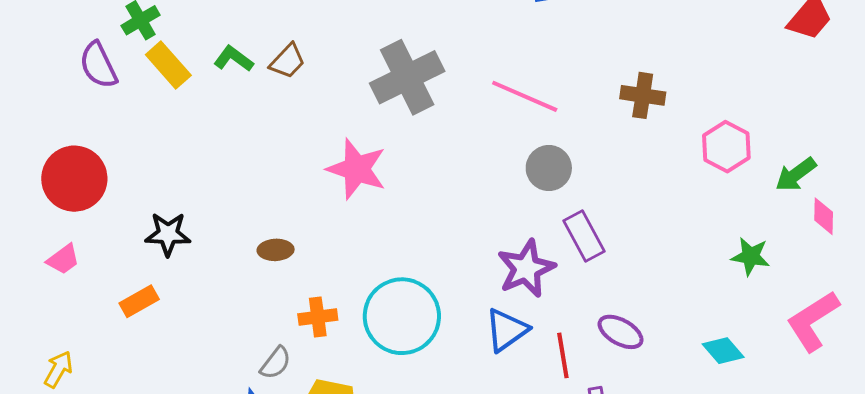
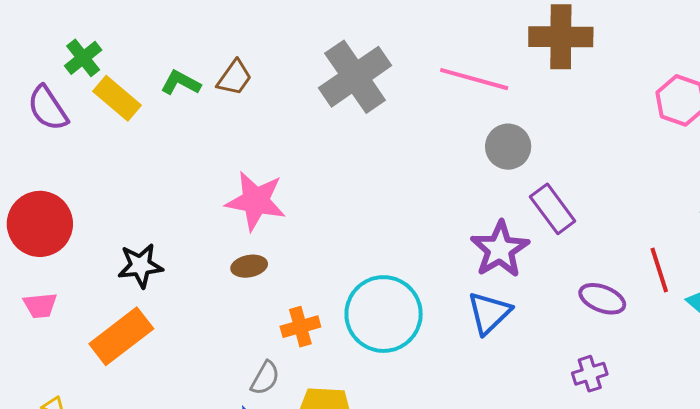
brown cross: (643, 95) -> (561, 37), moved, size x1.4
pink star: (357, 169) -> (256, 201), moved
pink trapezoid: (63, 259) -> (40, 305), turned 39
orange rectangle: (139, 301) -> (121, 336), size x1.6
red line: (563, 355) -> (659, 270), moved

